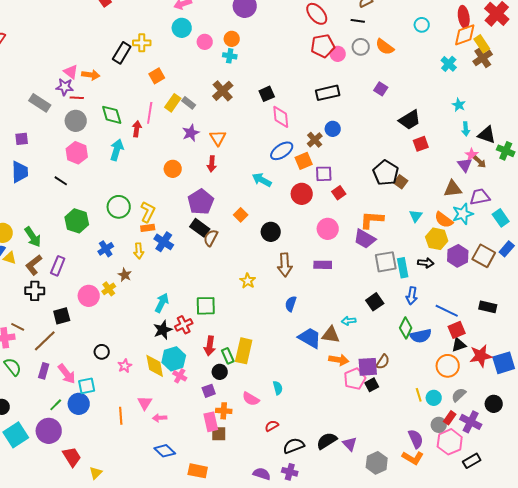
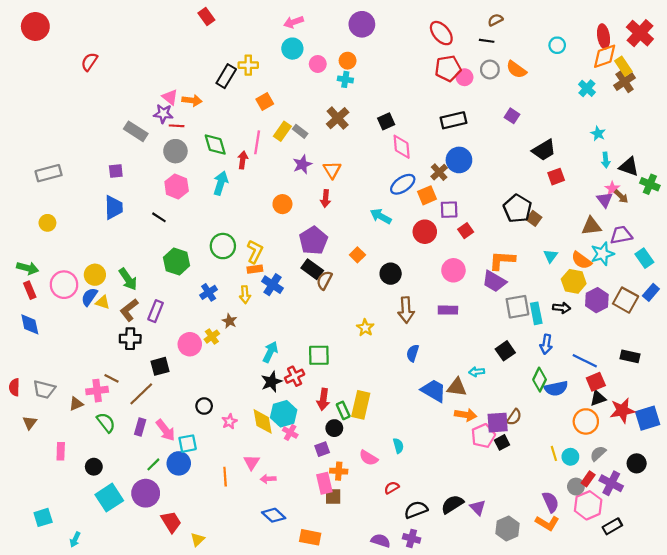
blue circle: (333, 129) -> (459, 160), size x1.5

